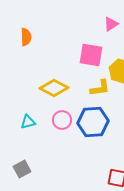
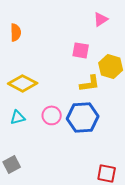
pink square: (91, 55) -> (81, 50), size x0.7
yellow diamond: (54, 88) -> (23, 83), moved

